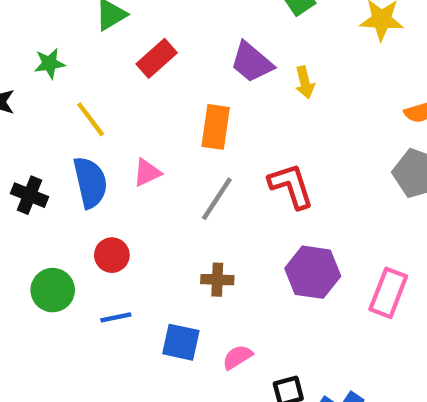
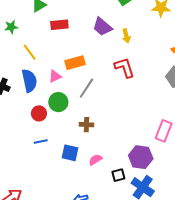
red rectangle: (157, 58) -> (59, 25), turned 36
orange rectangle: (216, 127) -> (75, 63), moved, turned 66
red L-shape: (291, 186) -> (124, 68), moved
purple hexagon: (313, 272) -> (141, 157), moved
green circle: (53, 290) -> (58, 102), moved

